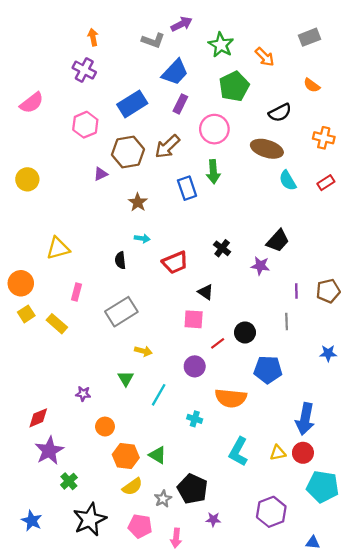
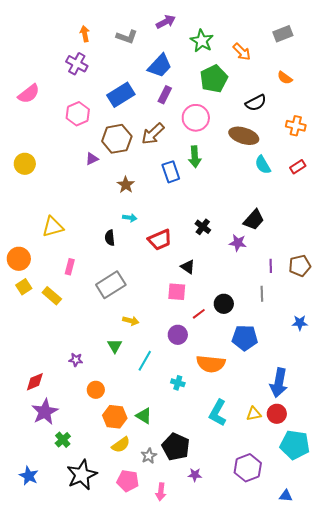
gray L-shape: (153, 40) -> (127, 37), moved

